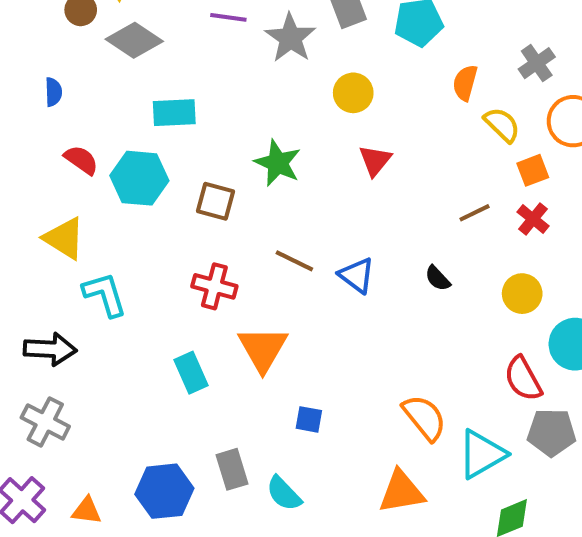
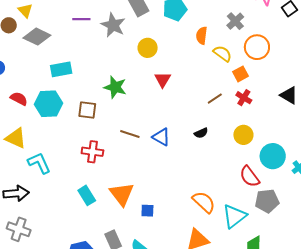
black semicircle: (438, 278) -> (201, 133), turned -64
orange triangle: (263, 349) -> (122, 194), moved

